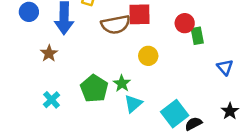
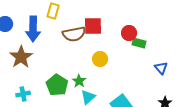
green rectangle: (197, 36) -> (139, 43), turned -64
brown star: (49, 53) -> (21, 57), size x1.6
cyan cross: (52, 100) -> (23, 94), turned 32

